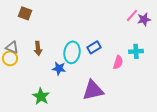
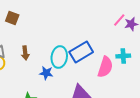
blue rectangle: (94, 47) -> (81, 52), size x1.6
pink semicircle: (118, 62) -> (105, 67), size x1.5

